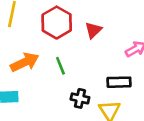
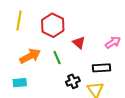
red triangle: (93, 30) -> (79, 43), moved, turned -32
black cross: (80, 98) -> (73, 81), turned -32

